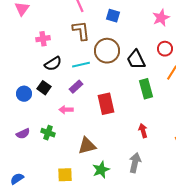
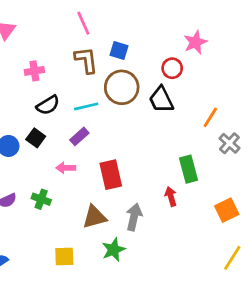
blue square: (113, 16) -> (119, 50), moved
red circle: (165, 49) -> (172, 68), moved
green rectangle: (146, 89) -> (189, 169), moved
red rectangle: (106, 104) -> (111, 175), moved
gray arrow: (135, 163) -> (134, 217), moved

